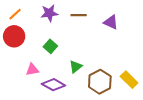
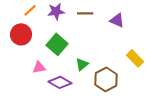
orange line: (15, 14) -> (30, 10), moved
green square: (50, 46) -> (57, 44), size x1.5
yellow rectangle: (129, 80) -> (135, 58), moved

